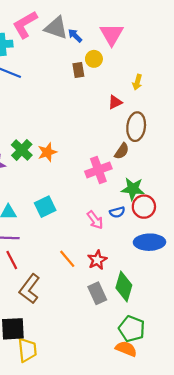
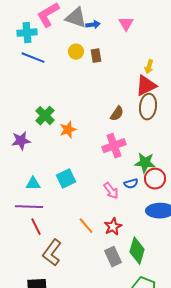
pink triangle: (112, 34) -> (126, 24), size x0.7
blue arrow: (75, 36) -> (93, 25), turned 128
yellow circle: (94, 59) -> (76, 52), moved
red triangle: (115, 102) -> (146, 86), moved, size x1.6
green cross: (22, 150) -> (45, 116), moved
brown semicircle: (122, 151) -> (117, 114), moved

